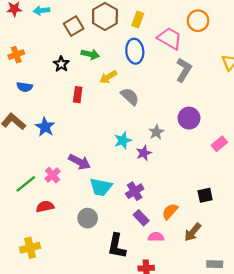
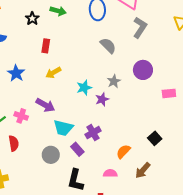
yellow arrow: (108, 77) -> (53, 73), moved
gray semicircle: (130, 96) -> (108, 46), moved
pink rectangle: (219, 144) -> (169, 93), turned 32
pink cross: (53, 175) -> (21, 116), turned -32
black square: (205, 195) -> (155, 138), turned -32
red semicircle: (45, 207) -> (14, 143), turned 91
purple rectangle: (141, 218) -> (77, 149), moved

